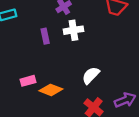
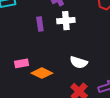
white semicircle: (91, 75) -> (79, 62), turned -120

